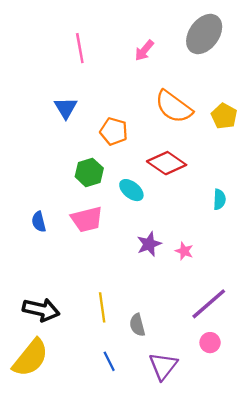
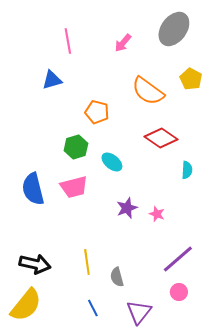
blue triangle: (66, 108) -> (52, 80), moved, turned 45
yellow pentagon: (224, 116) -> (191, 79), moved
red diamond: (167, 163) -> (161, 138), moved
blue semicircle: (39, 222) -> (33, 189), size x1.8

